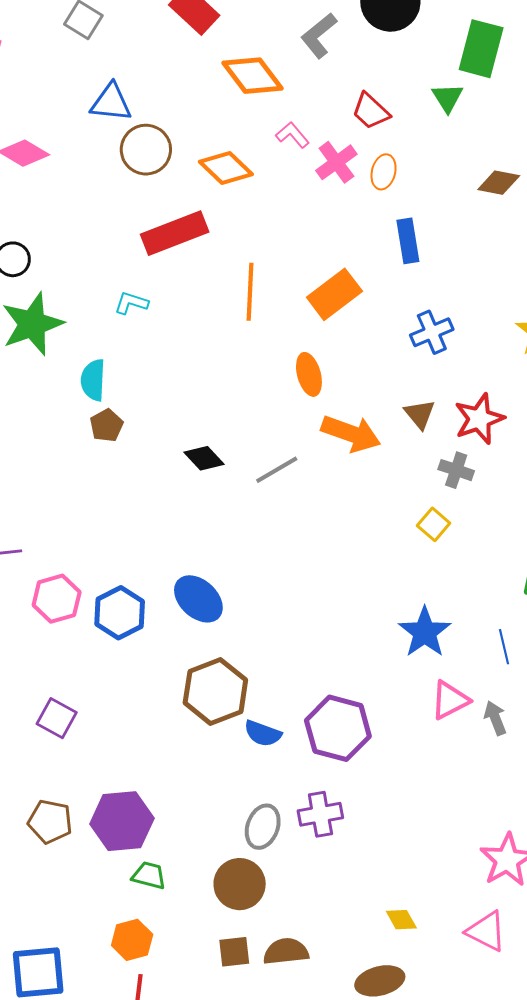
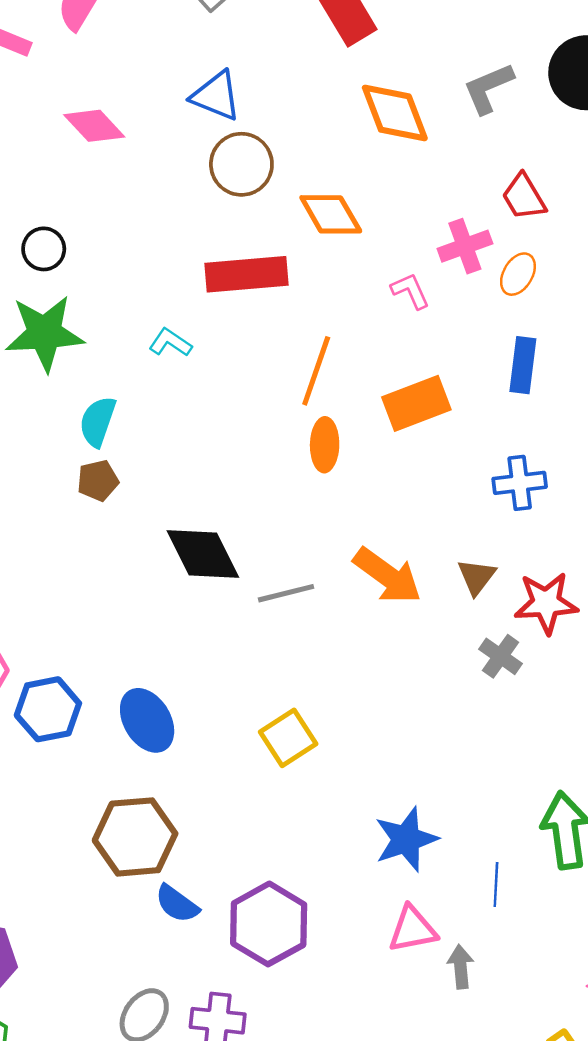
pink L-shape: (292, 135) -> (410, 291), moved
orange ellipse: (309, 374) -> (325, 445), moved
black diamond: (204, 458) -> (203, 554), size x1.6
yellow square: (434, 524) -> (288, 738), moved, size x1.4

